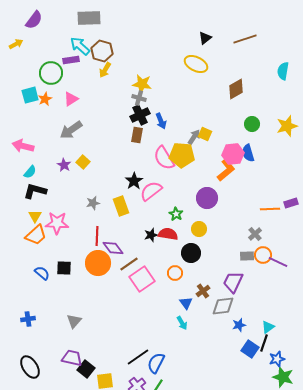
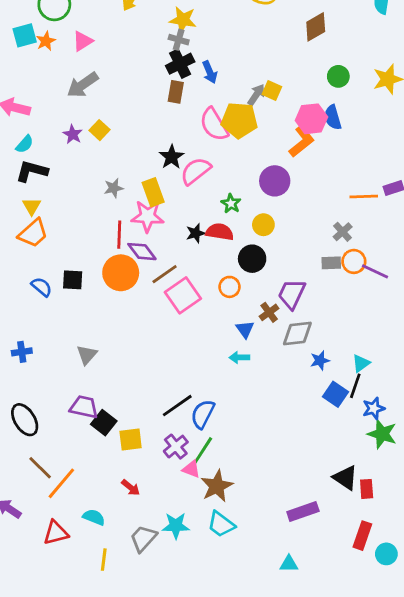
pink star: (57, 223) -> (148, 216), moved
purple trapezoid: (233, 282) -> (292, 294), moved
cyan arrow: (182, 323) -> (239, 358), turned 120

